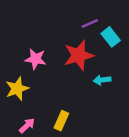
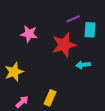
cyan rectangle: (111, 37) -> (90, 30), turned 42
pink star: (36, 59) -> (29, 34), moved

